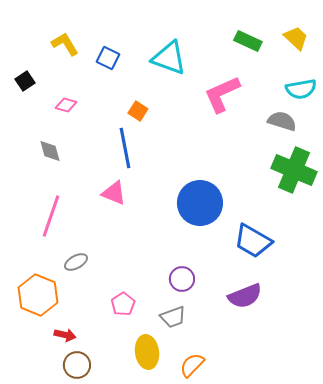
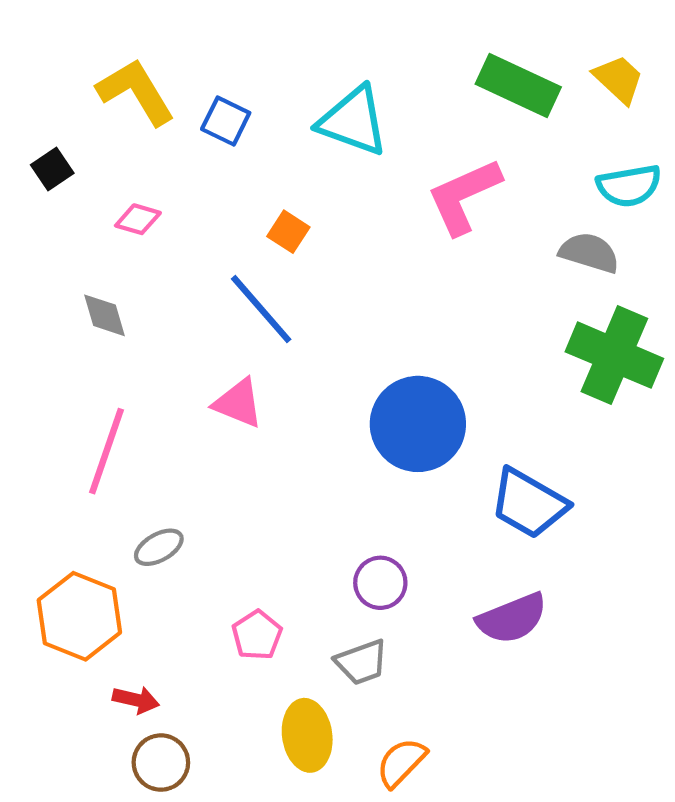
green rectangle: (248, 41) -> (518, 85), size x1.4
yellow L-shape: (65, 44) -> (136, 92), size x1.4
blue line: (125, 148) -> (261, 309), turned -30

